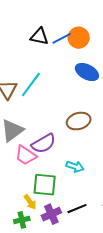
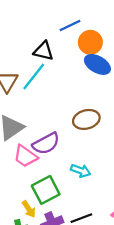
black triangle: (39, 36) -> (43, 51), moved
orange circle: (79, 38) -> (90, 42), moved
green square: (45, 185) -> (46, 190), turned -35

